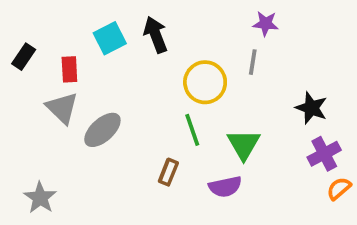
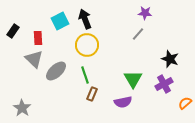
gray line: (253, 62) -> (138, 34), turned 32
yellow circle: (205, 82) -> (87, 45), moved
green line: (192, 130) -> (85, 75), moved
purple cross: (324, 154) -> (164, 84), moved

